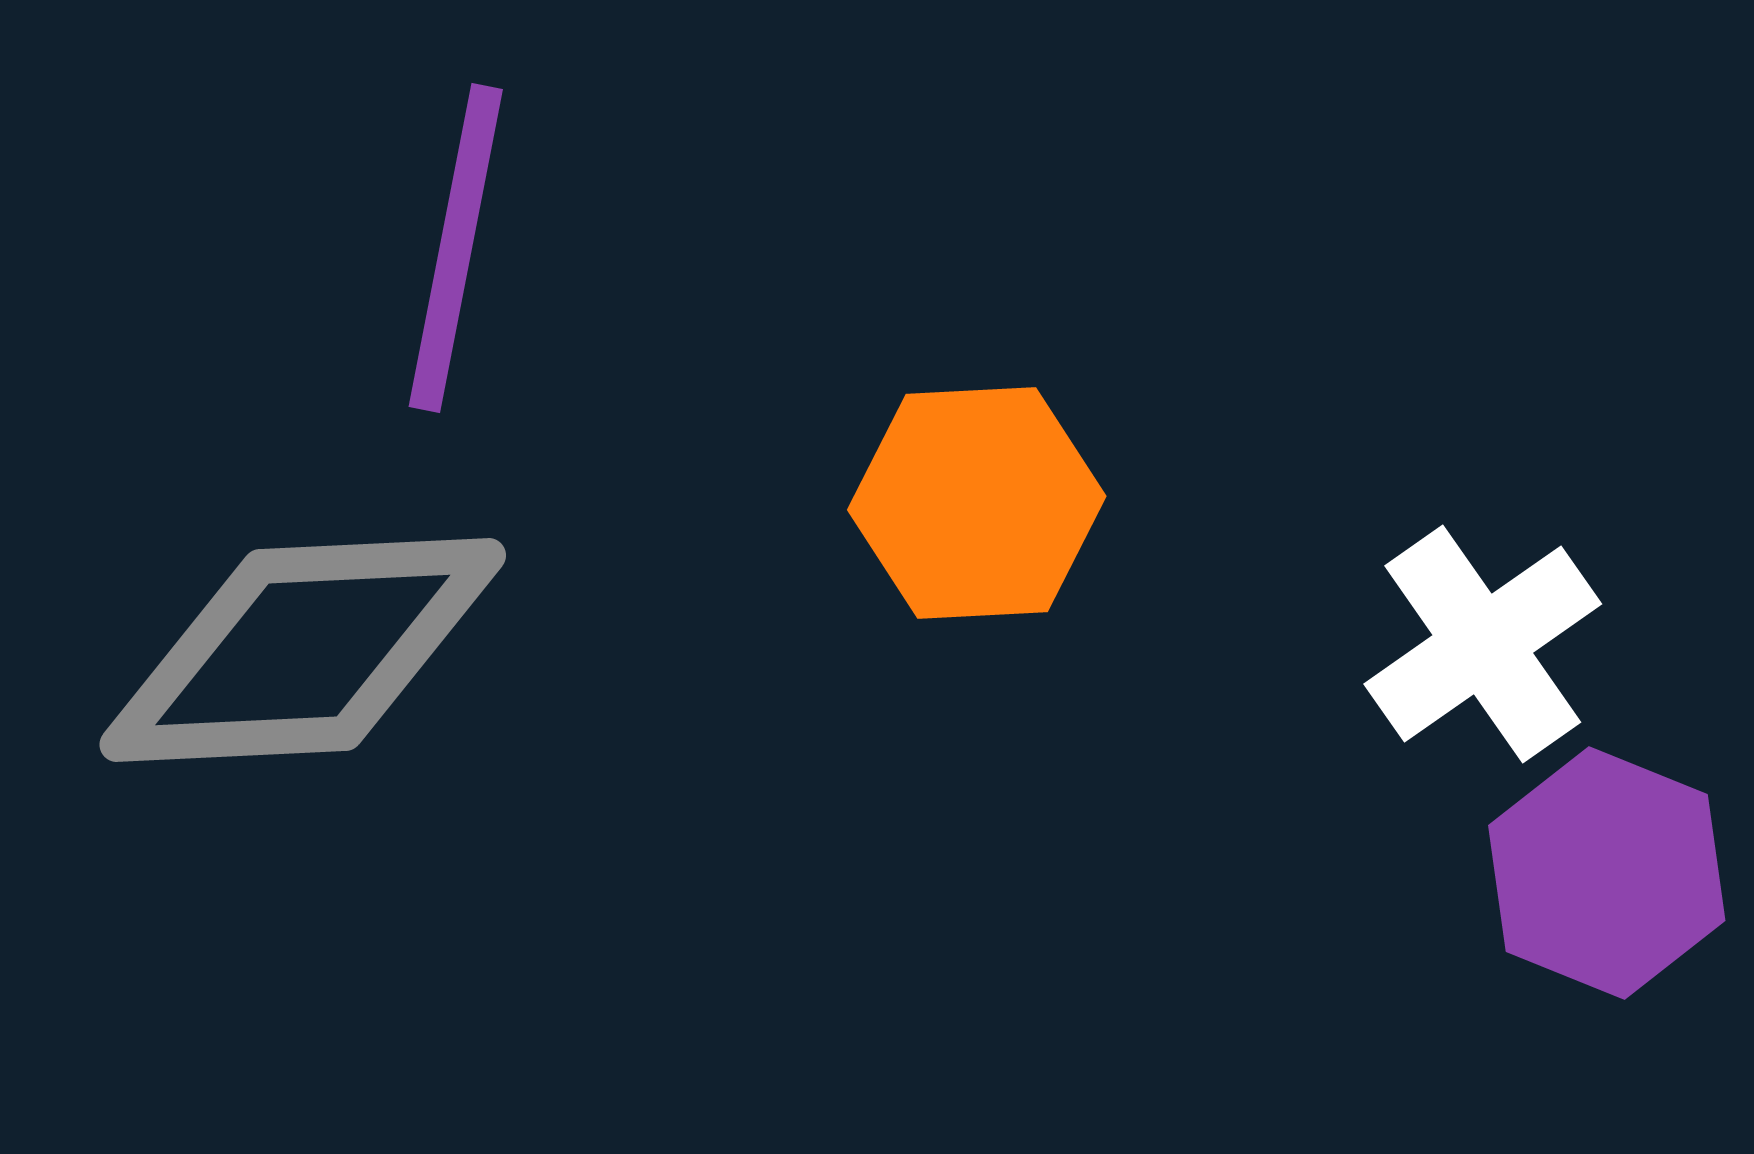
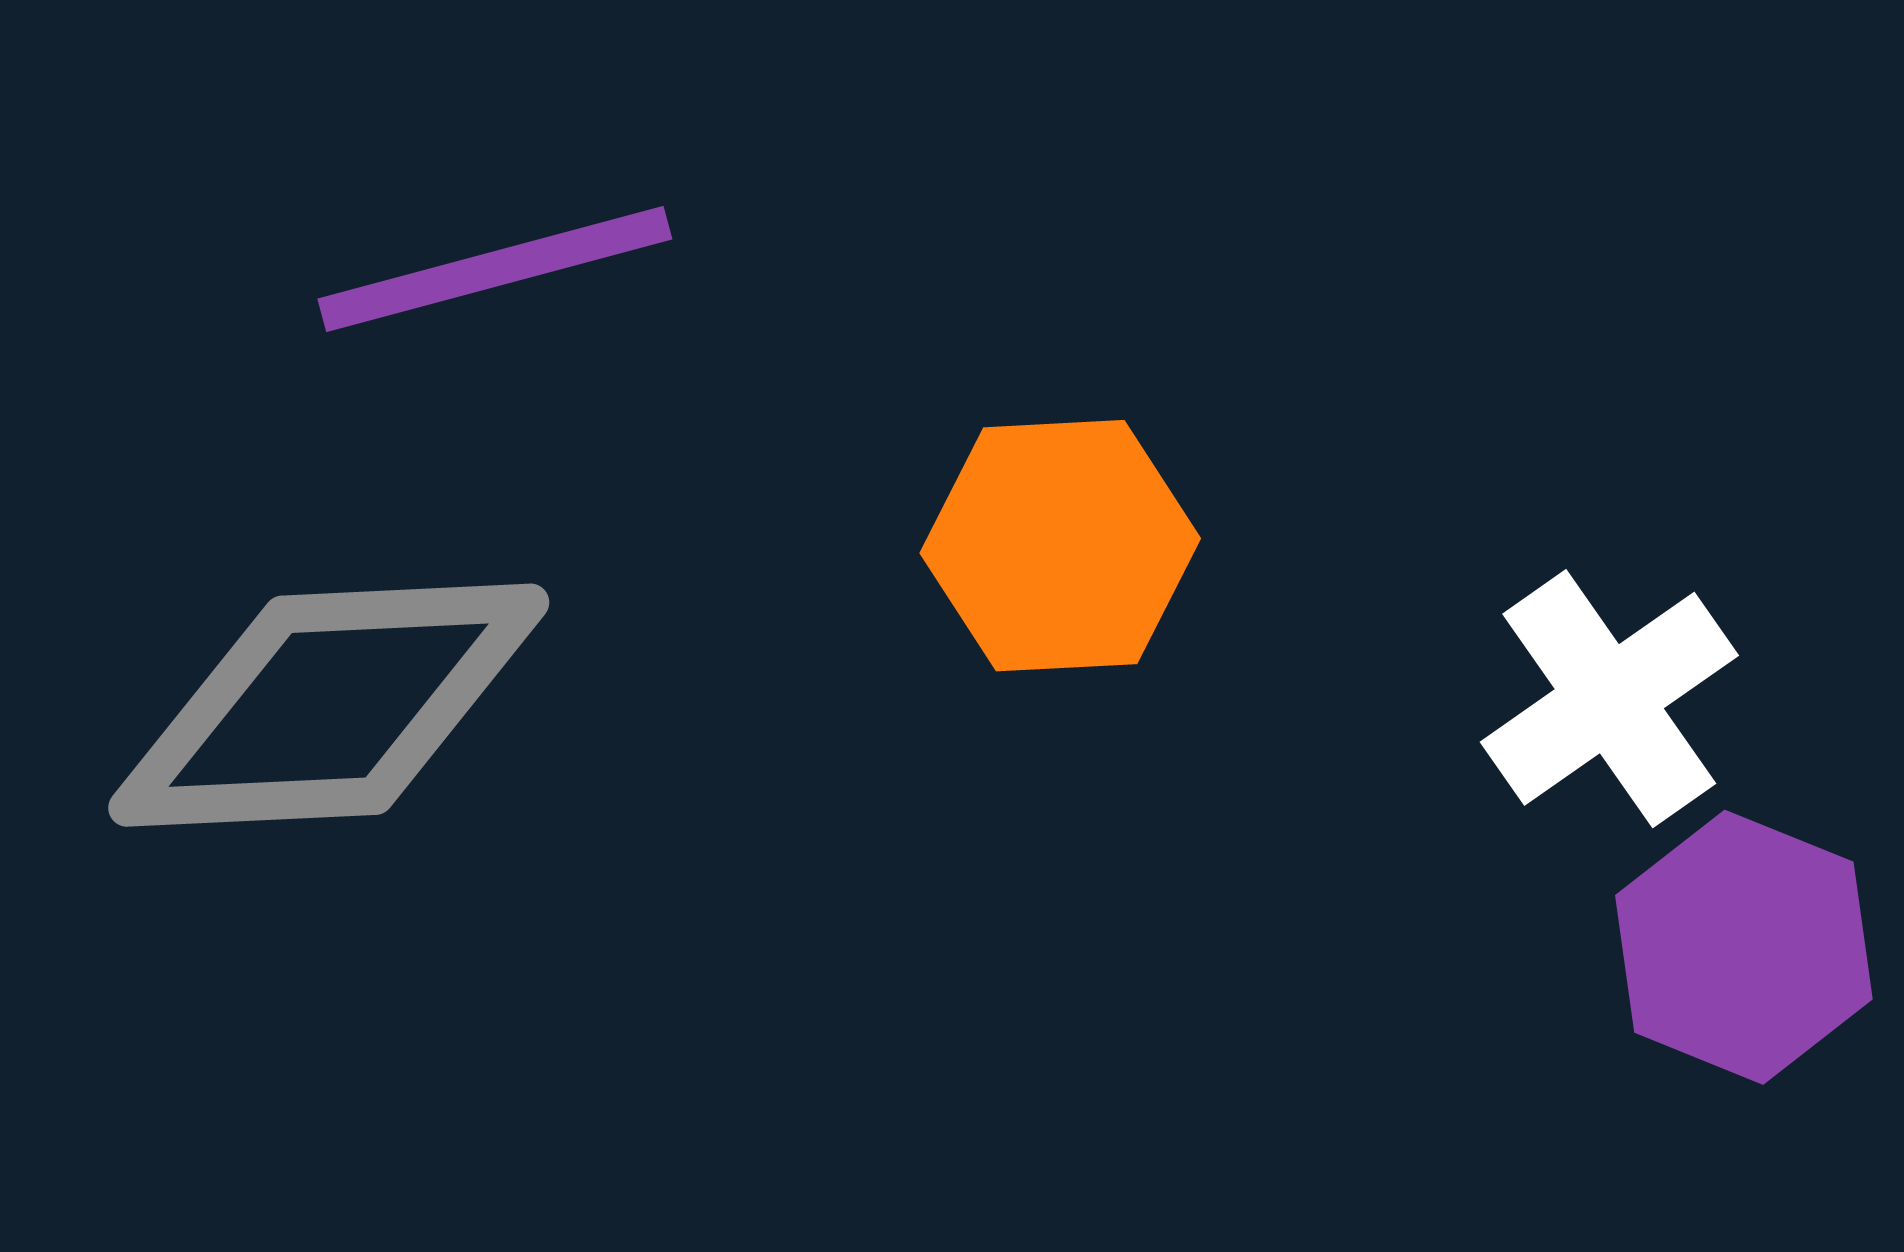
purple line: (456, 248) -> (495, 269), turned 64

